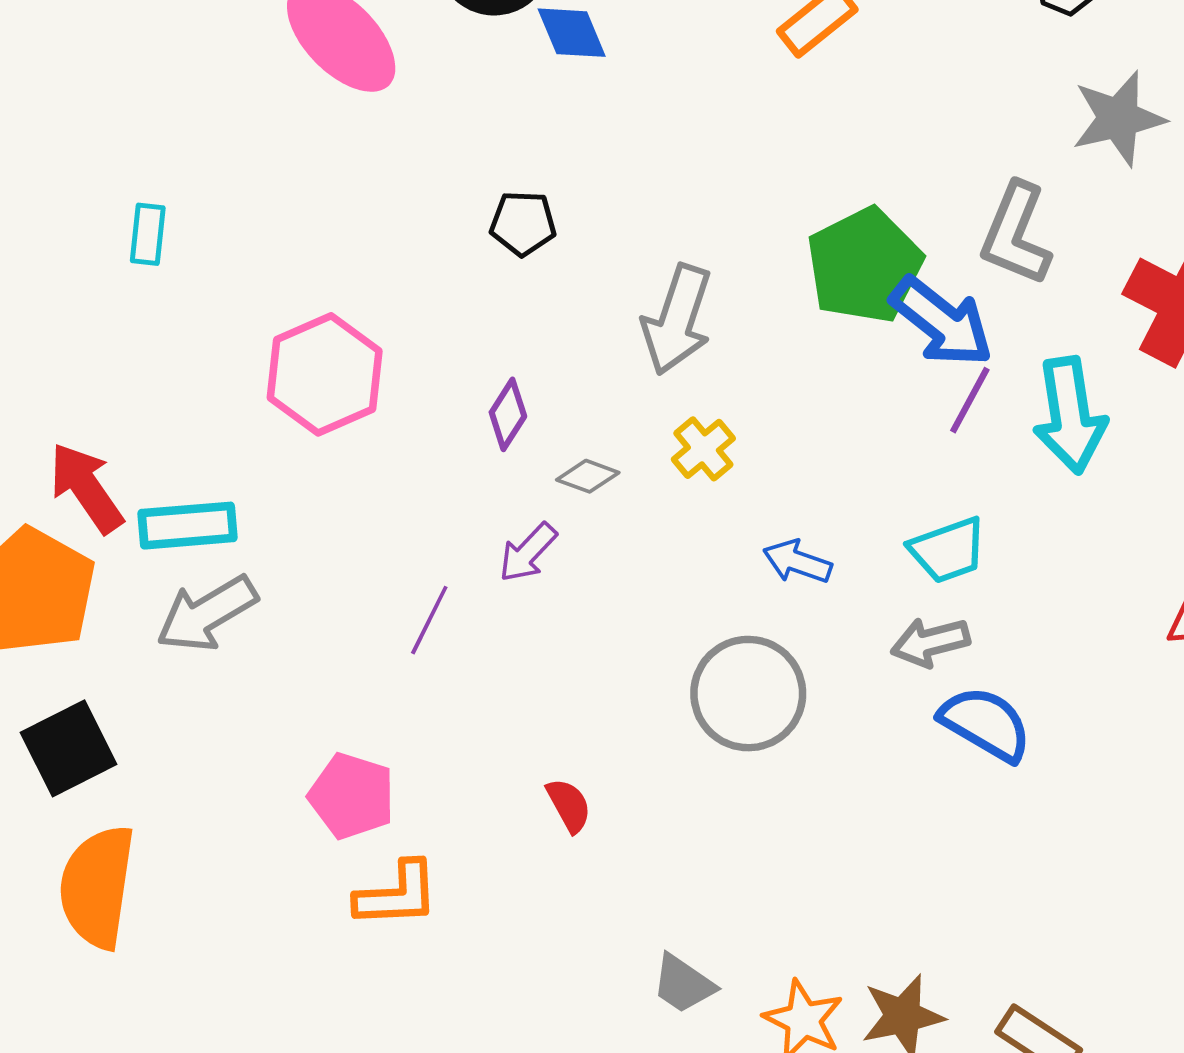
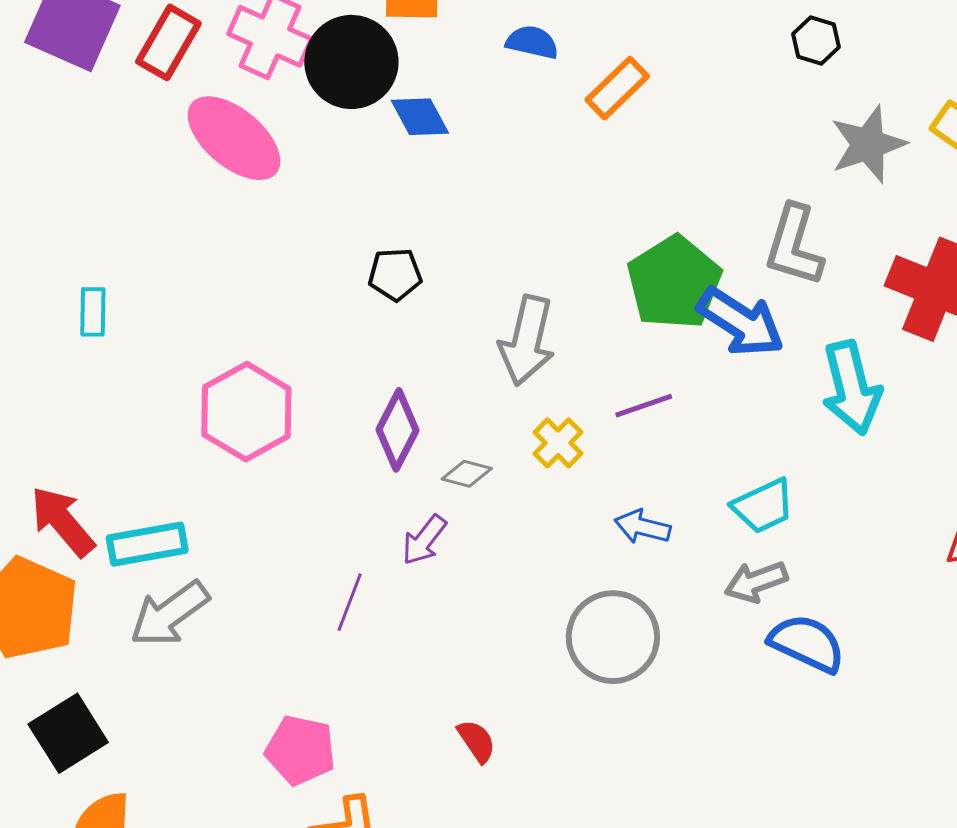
purple line: (970, 400) -> (644, 406), moved, turned 48
purple diamond: (508, 414) -> (398, 430), size x1.4

